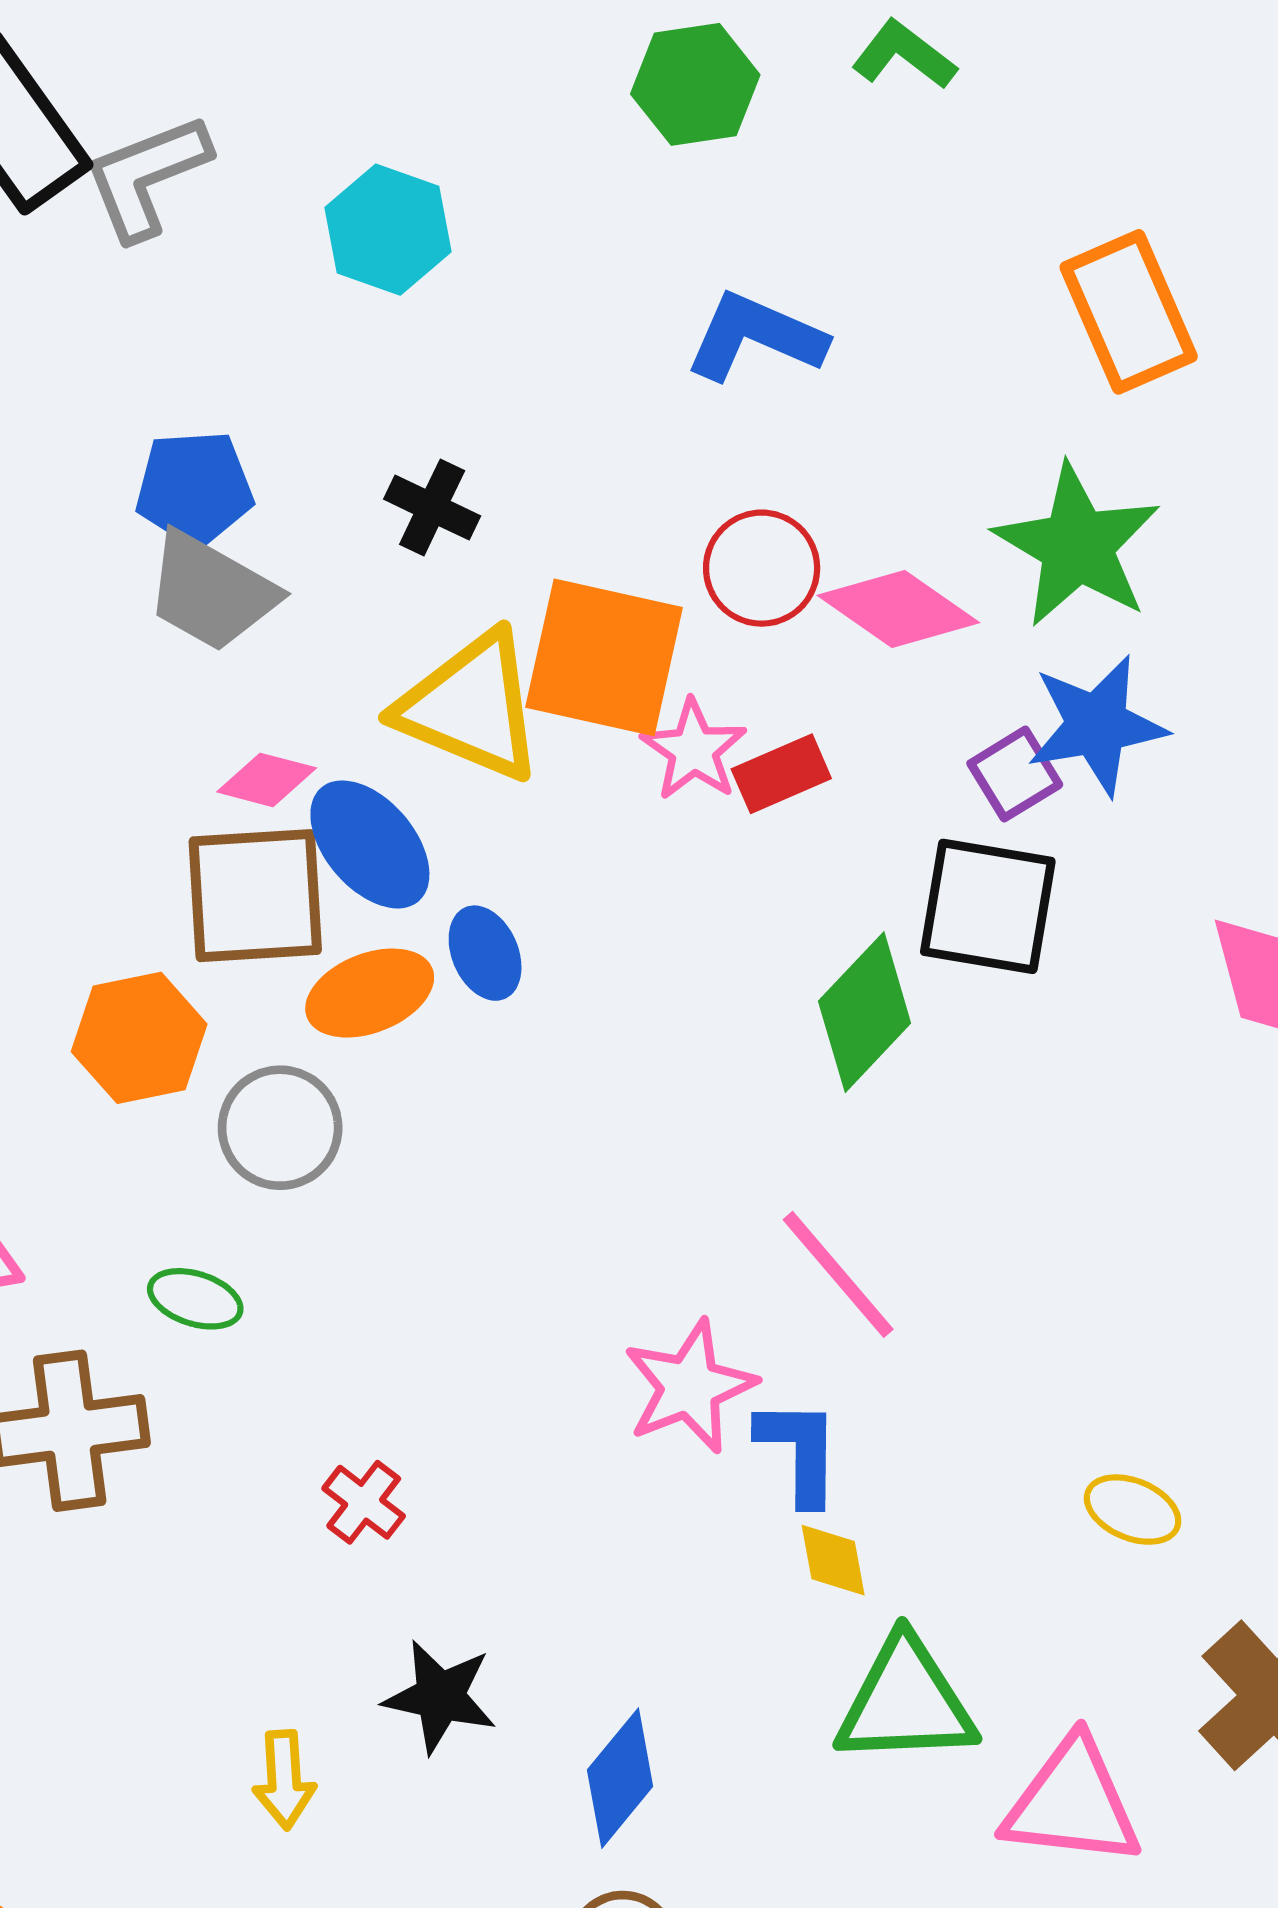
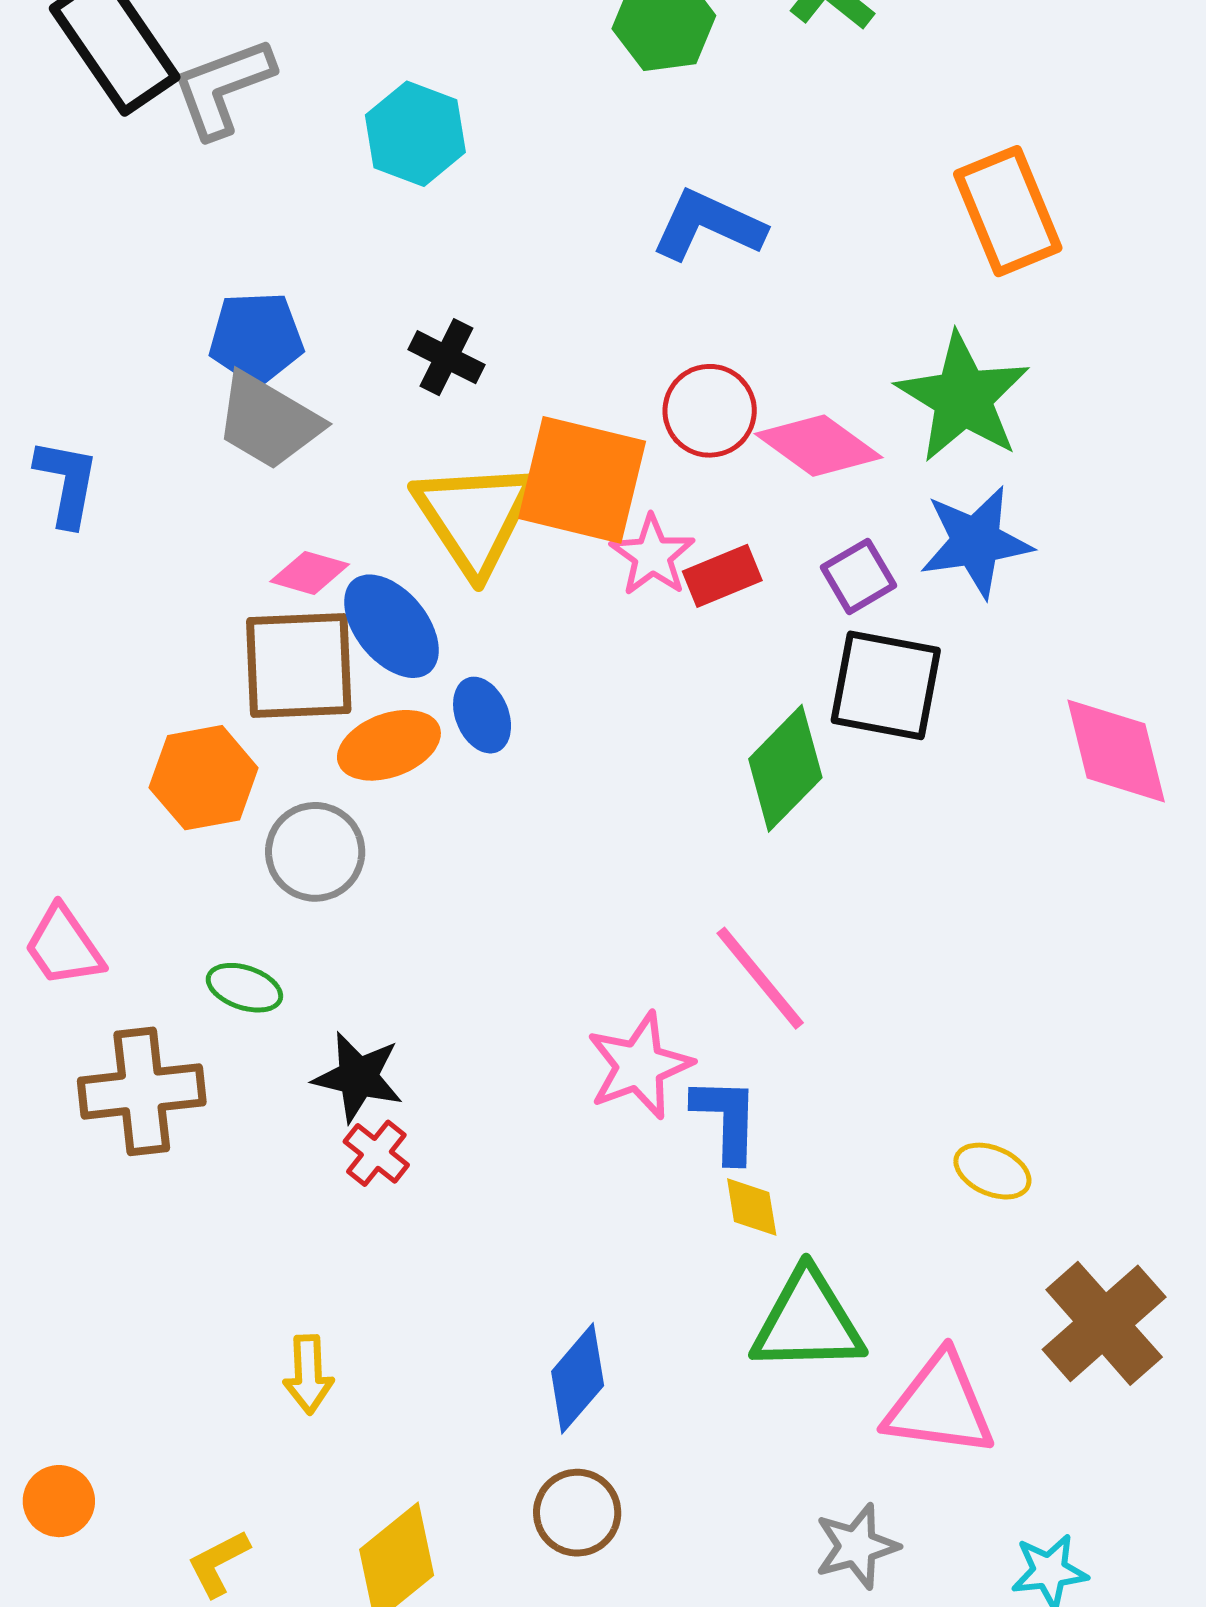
yellow triangle: (471, 706) -> (474, 517), turned 33
purple square: (1015, 774) -> (859, 576), moved
black star: (440, 1697) -> (358, 1077), moved

